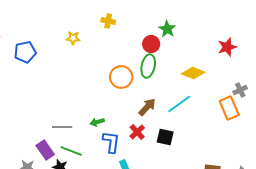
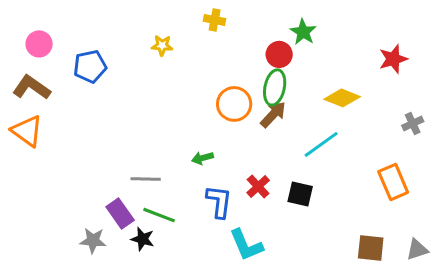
brown arrow: (147, 107) -> (273, 114), moved
orange rectangle: (229, 108) -> (393, 182), moved
green arrow: (97, 122) -> (203, 158), moved

